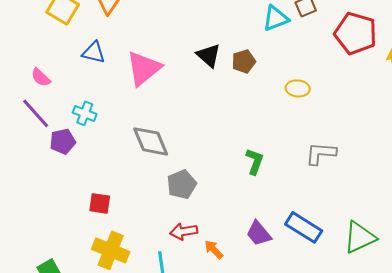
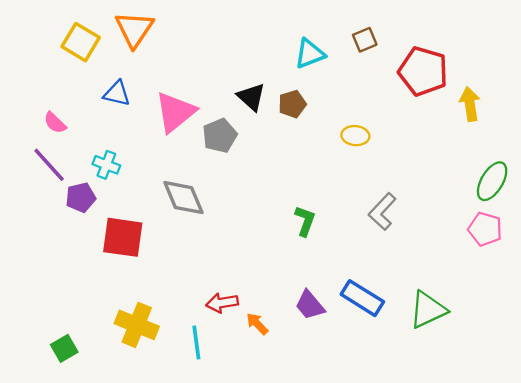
cyan triangle: (276, 18) -> (310, 54), moved
gray L-shape: (321, 153) -> (382, 212), turned -52
gray pentagon: (182, 184) -> (220, 136), moved
red square: (100, 203) -> (123, 237), moved, size x1.6

